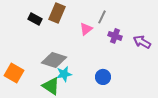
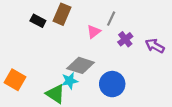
purple cross: (115, 36) -> (125, 39), turned 32
gray diamond: (54, 60) -> (81, 65), moved
blue circle: (103, 77) -> (112, 84), size x1.5

